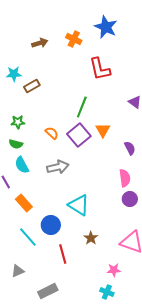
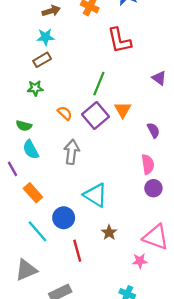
cyan star: (14, 74) -> (45, 37), moved
green star: (18, 122) -> (35, 88), moved
gray arrow: (58, 167) -> (72, 152), turned -70
pink star: (114, 270) -> (140, 261), moved
gray triangle: (18, 271) -> (26, 270), size x1.5

